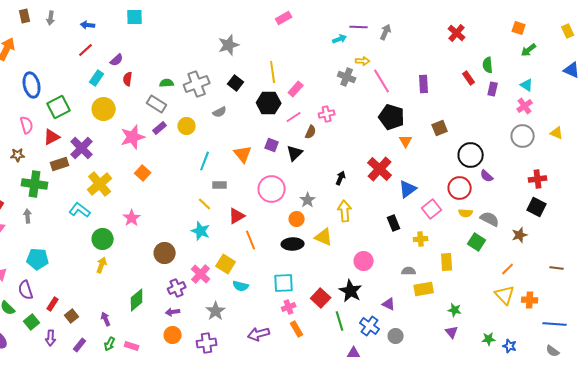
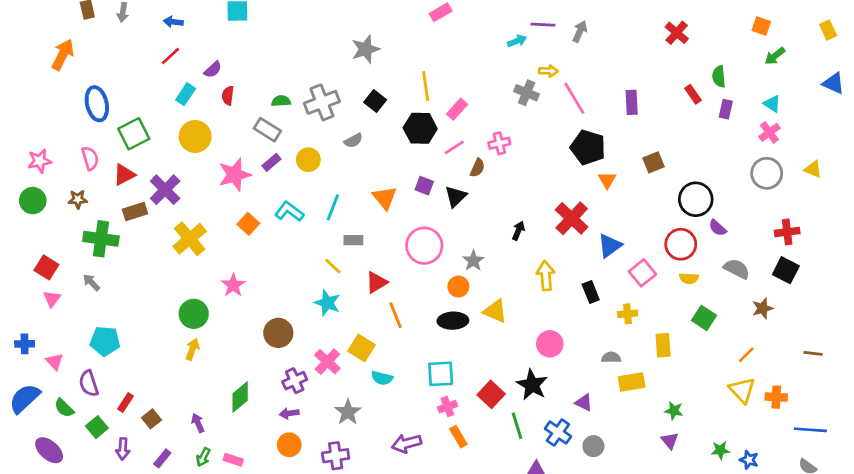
cyan L-shape: (80, 210) -> (289, 212), moved
yellow arrow: (345, 211) -> (546, 276), moved
gray arrow: (28, 216) -> (91, 282), turned -40
gray semicircle: (490, 219) -> (737, 269), moved

